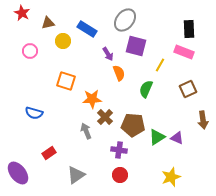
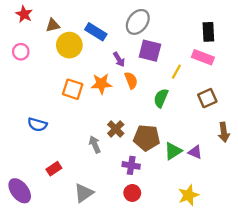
yellow circle: (63, 41) -> (69, 45), size x1.5
pink circle: (30, 51) -> (21, 52), moved
orange star: (92, 99) -> (101, 84), moved

